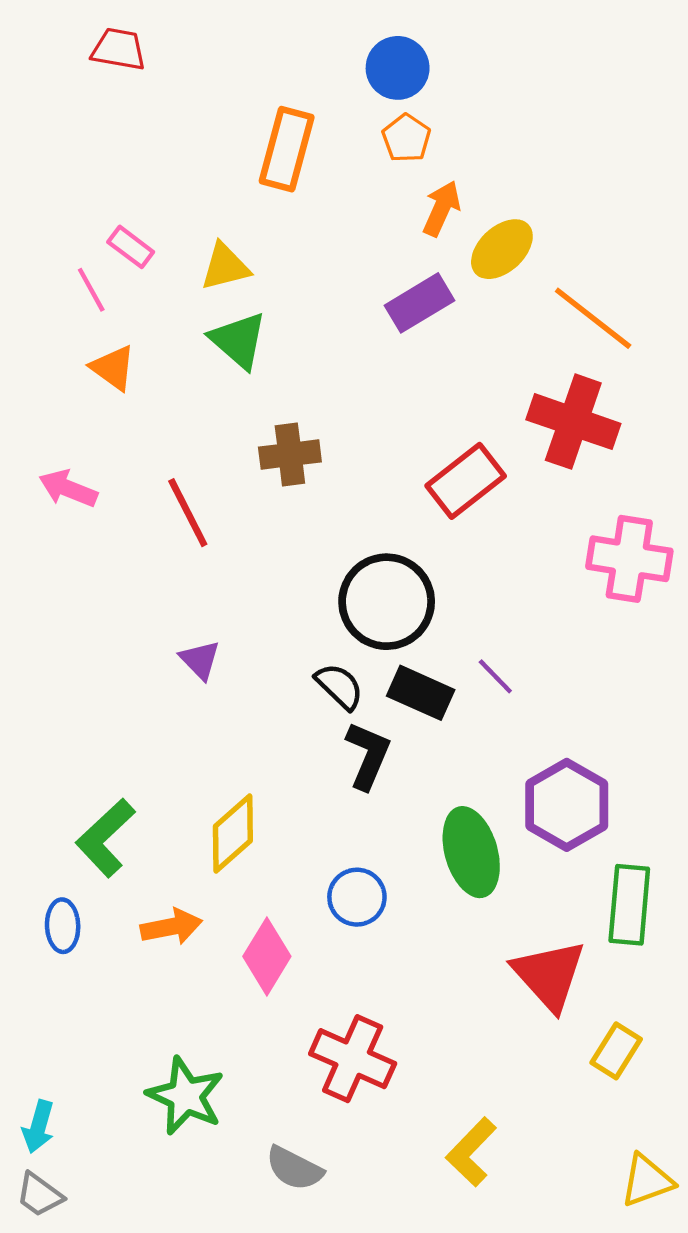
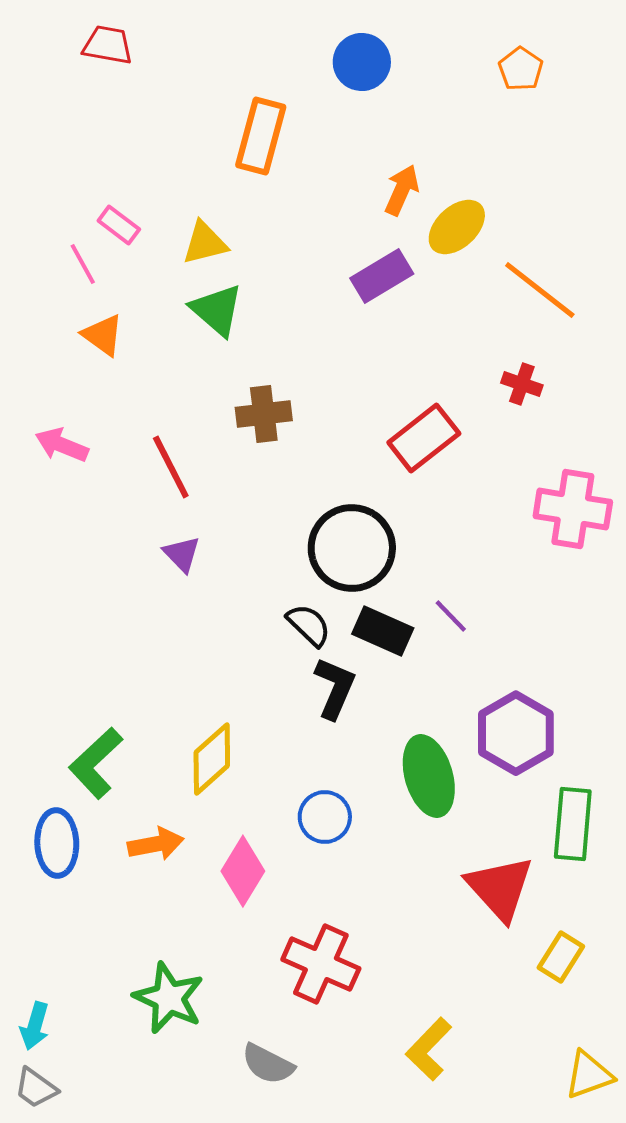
orange pentagon: (406, 138) -> (521, 69), moved
red cross: (573, 422) -> (522, 384), size x0.5
purple triangle: (200, 660) -> (182, 554), moved
blue ellipse: (63, 926) -> (57, 843), size x1.4

